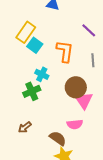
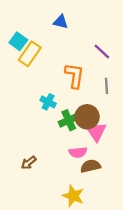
cyan square: (35, 45) -> (18, 41), moved
green cross: (32, 91) -> (69, 120), moved
pink semicircle: (75, 124) -> (78, 152), moved
brown semicircle: (58, 138) -> (90, 166), moved, turned -48

